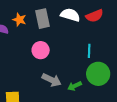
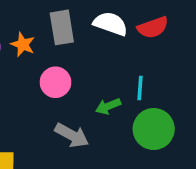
orange star: (19, 20) -> (23, 44), moved
green arrow: (75, 86) -> (108, 106), moved

